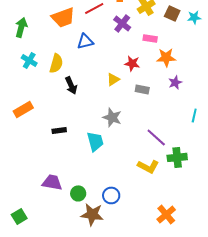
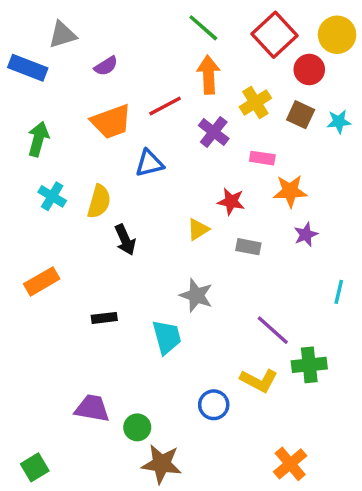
blue circle: (111, 195) -> (214, 405), moved

